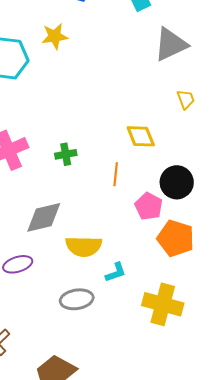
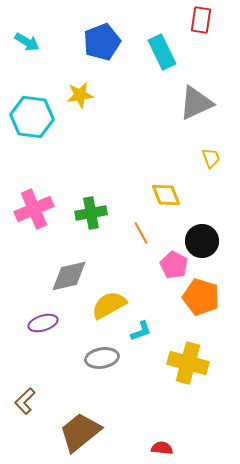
green cross: (66, 154) -> (91, 213), size x1.4
orange line: (116, 174) -> (141, 233), turned -35
yellow semicircle: (84, 246) -> (109, 305), turned 150

